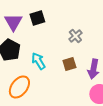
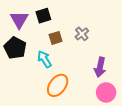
brown square: (69, 64) -> (56, 38), moved
orange ellipse: (19, 87) -> (58, 85), moved

